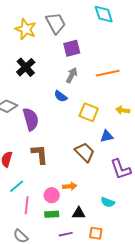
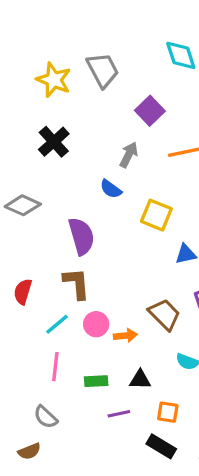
purple square: (72, 48) -> (150, 111), moved, turned -30
purple semicircle: (31, 119) -> (81, 236), moved
brown trapezoid: (85, 152) -> (165, 314), moved
cyan line: (17, 186) -> (57, 324), moved
pink circle: (52, 195) -> (96, 324), moved

